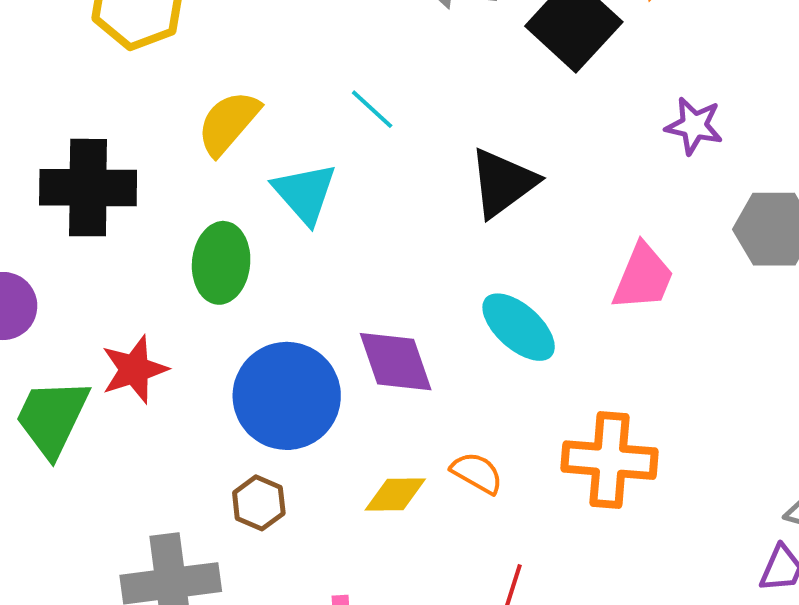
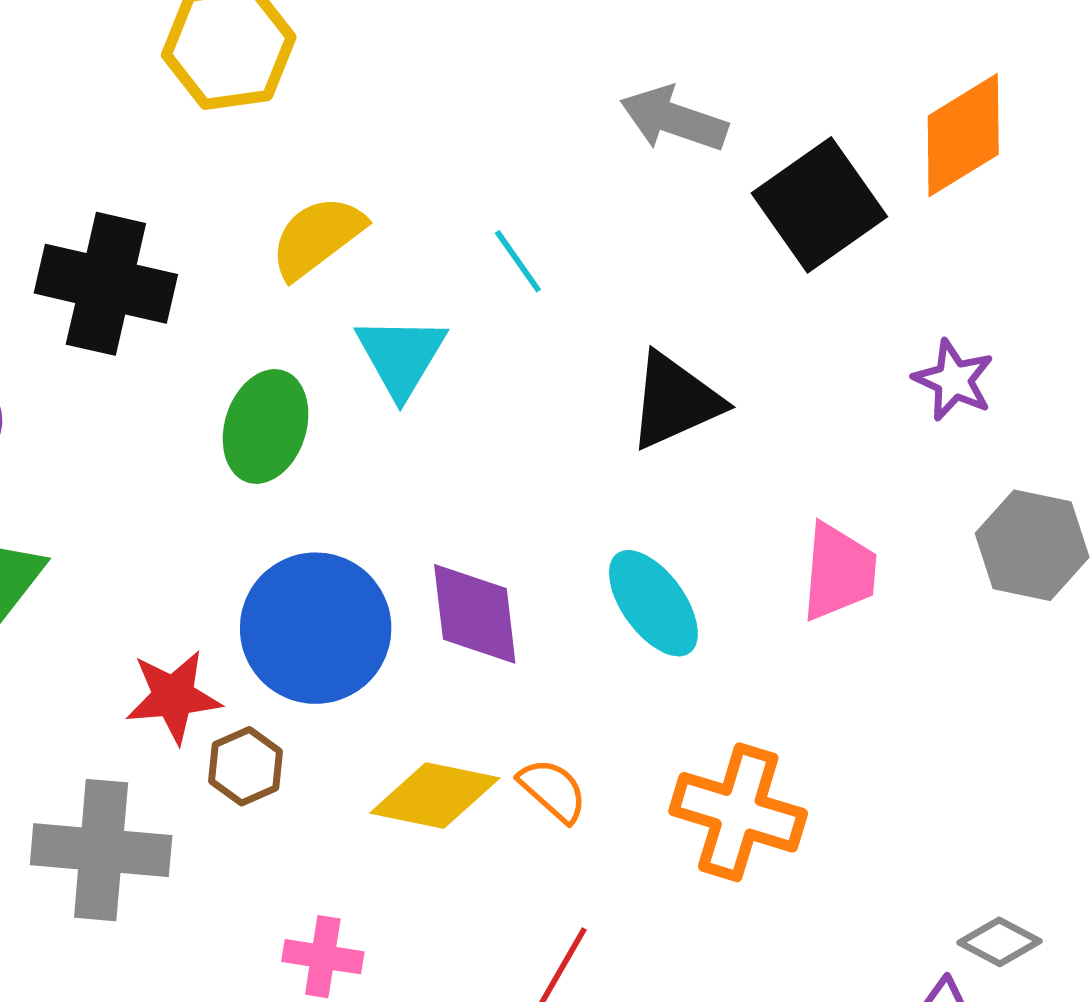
pink trapezoid: (643, 277) -> (839, 572), turned -30
red star: (134, 369) -> (173, 697), moved
yellow diamond: (395, 495) -> (435, 795), size x1.4

